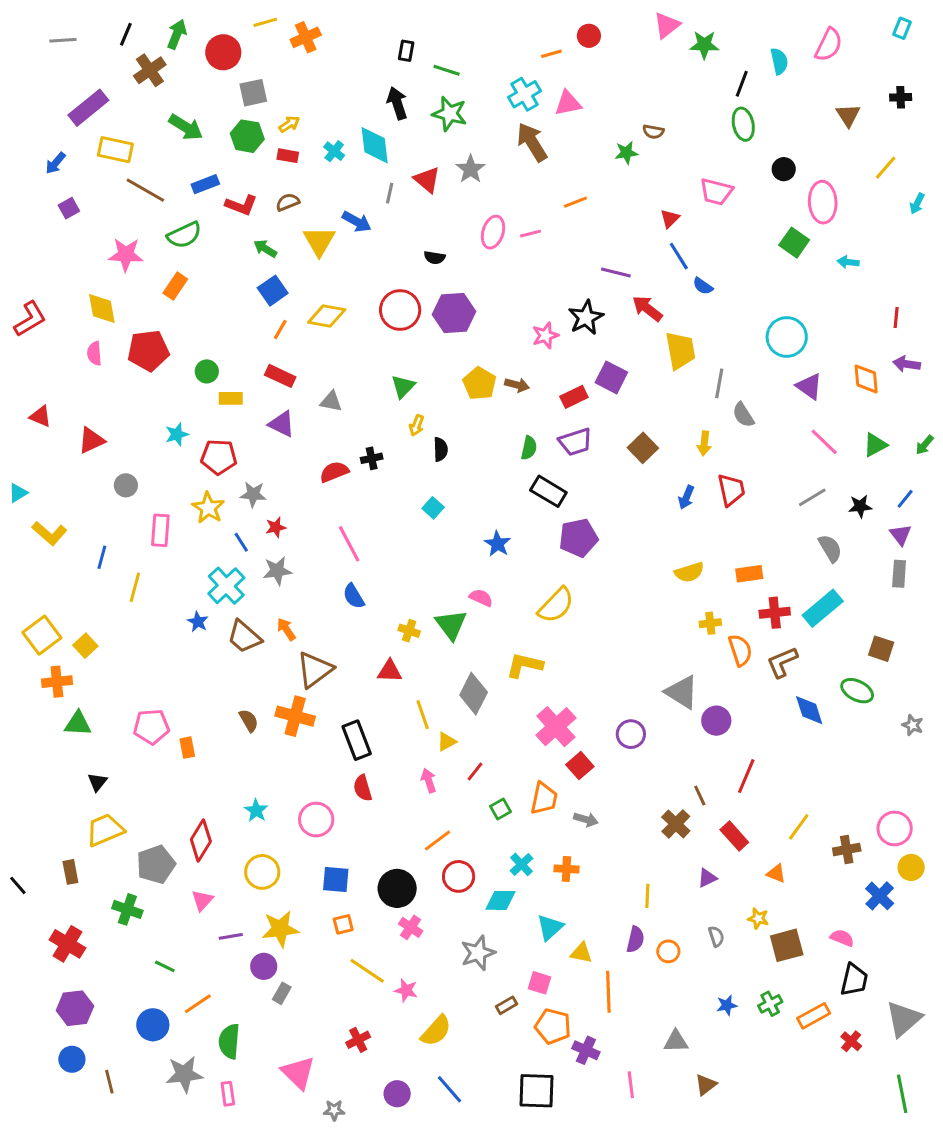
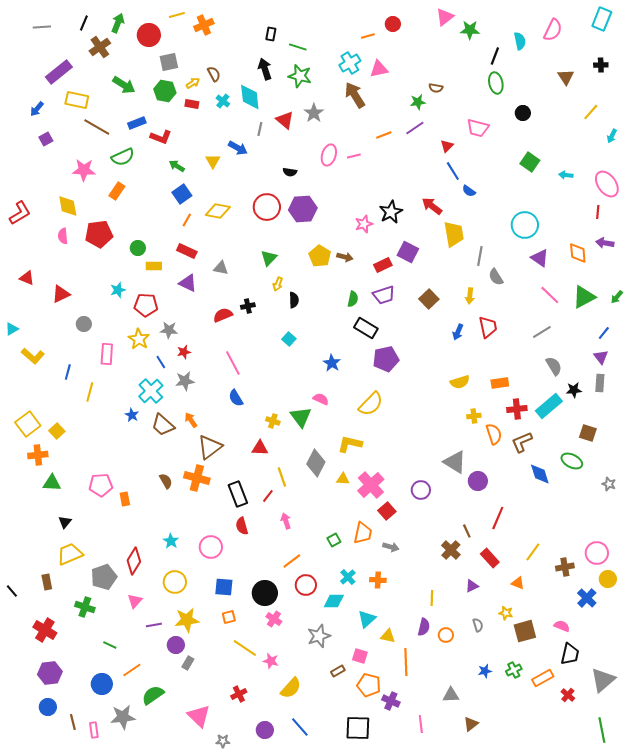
cyan rectangle: (902, 28) -> (602, 19), size x1.6
brown semicircle: (288, 202) -> (214, 74), moved, turned 84
pink ellipse: (823, 202) -> (607, 184), moved, turned -32
yellow triangle: (319, 241) -> (213, 161), size x0.7
purple line: (616, 273) -> (415, 128), moved, turned -48
green triangle: (875, 445) -> (584, 297), size x1.4
black star: (860, 506) -> (574, 390), moved
yellow triangle: (447, 742) -> (343, 479), moved, turned 32
red line: (475, 772) -> (268, 496), moved
green semicircle: (229, 1041) -> (153, 695), turned 50
pink rectangle: (228, 1094) -> (94, 730), moved

